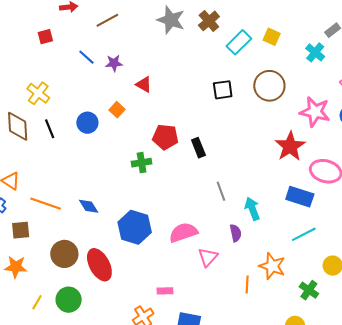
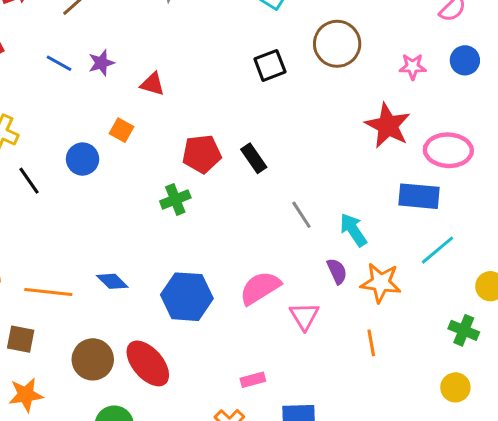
pink star: (315, 112) -> (413, 67), size x0.6
brown square: (21, 230) -> (21, 339), turned 30
orange star: (272, 266) -> (381, 283), moved

